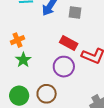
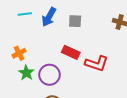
purple circle: (64, 67) -> (50, 75), moved

